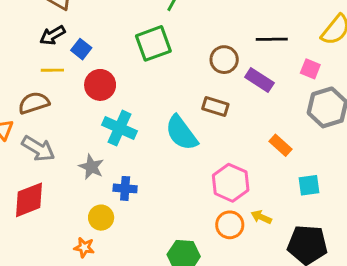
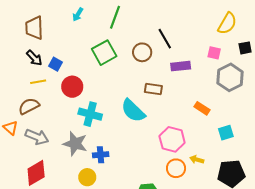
black arrow: (52, 35) -> (34, 58), turned -96
black line: (272, 39) -> (165, 39), moved, turned 70
brown circle: (224, 60) -> (142, 52), moved
purple rectangle: (259, 80) -> (181, 66), turned -30
gray star: (91, 167) -> (75, 144), size x1.4

